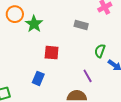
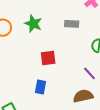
green star: (34, 24) -> (33, 24), moved

